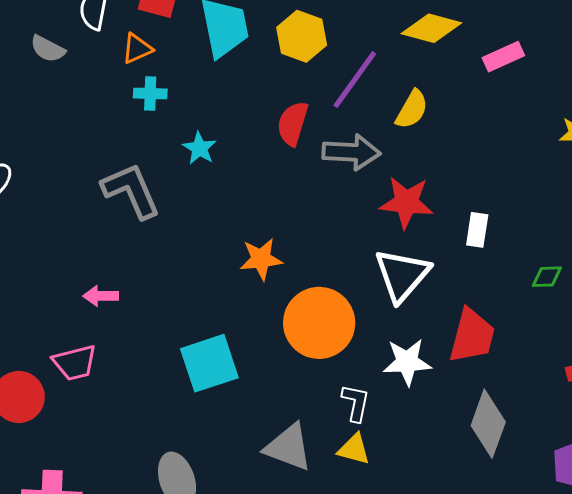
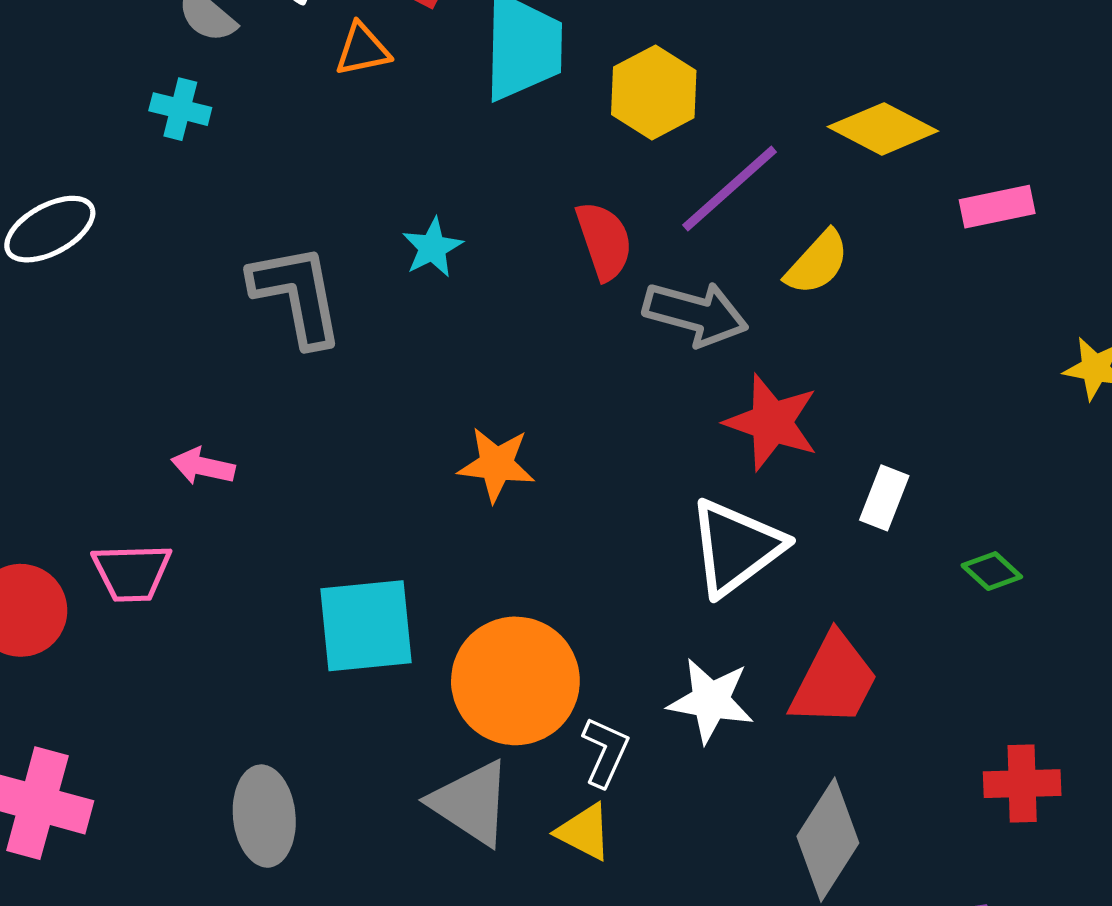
cyan cross: (150, 94) -> (180, 109), moved
red semicircle: (293, 123) -> (604, 241), turned 132
green diamond: (547, 277) -> (992, 571), moved, turned 32
orange circle: (319, 323) -> (515, 681), moved

